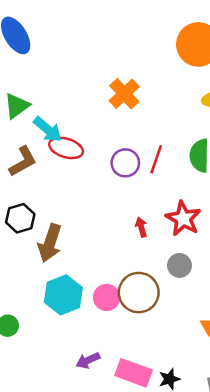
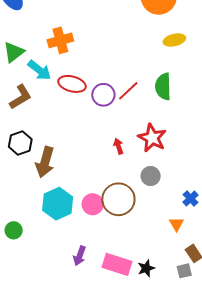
orange cross: (124, 94) -> (60, 40), moved, turned 30
red ellipse: (66, 148) -> (72, 84), moved
red line: (156, 159) -> (128, 91), turned 30
purple arrow: (88, 360) -> (80, 256), turned -42

